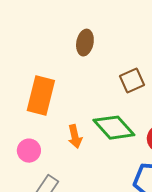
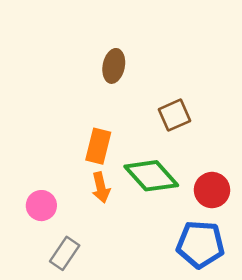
orange rectangle: (41, 96) -> (98, 146), moved, size x0.7

